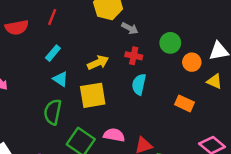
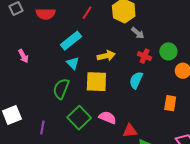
red line: (52, 17) -> (87, 13), moved
cyan rectangle: (53, 53) -> (71, 41), size x1.5
red cross: (134, 56) -> (145, 56), moved
orange rectangle: (185, 103) -> (170, 103), turned 63

